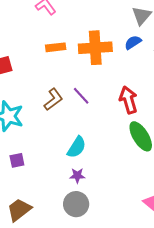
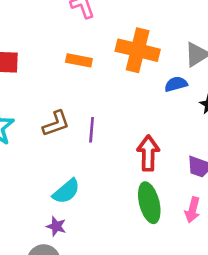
orange cross: (95, 48) -> (138, 50), moved
purple line: (81, 96) -> (92, 130), turned 30

